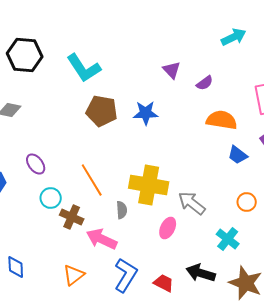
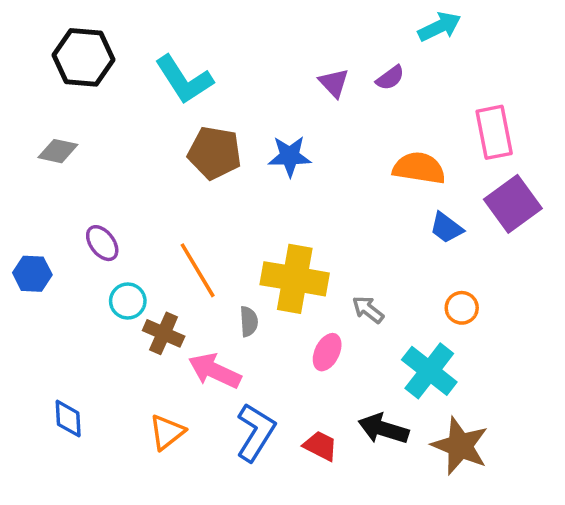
purple semicircle: (205, 83) -> (390, 78), moved
gray arrow: (192, 203) -> (368, 310), size x0.7
cyan cross: (228, 239) -> (429, 371), size x1.4

